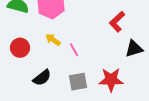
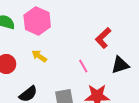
pink line: (74, 50) -> (83, 66), moved

